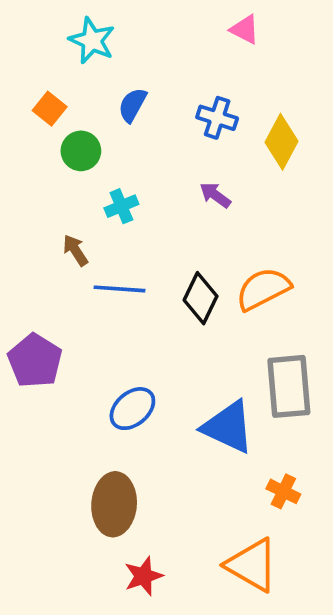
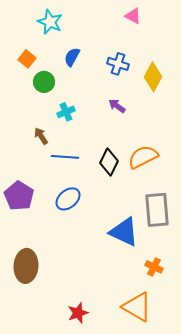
blue ellipse: (132, 409) -> (68, 199), moved
brown ellipse: (114, 504) -> (26, 266), moved

